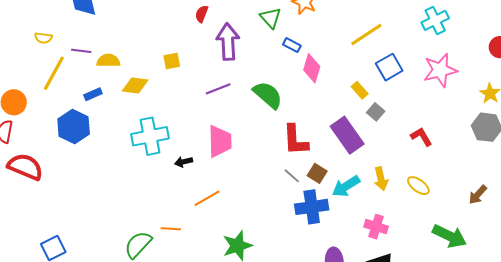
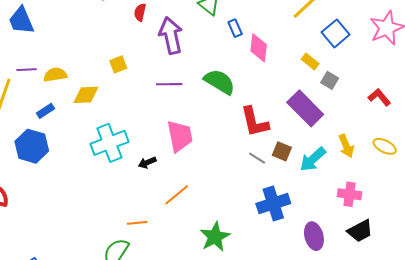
blue rectangle: (292, 45) -> (235, 28), turned 48
purple line: (218, 89) -> (169, 84), turned 30
blue cross: (312, 207) -> (273, 203), moved
orange line: (171, 229) -> (137, 223), moved

